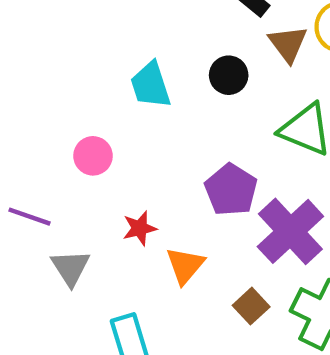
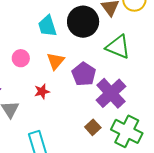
black circle: (229, 75) -> (83, 22), size x1.8
orange triangle: (185, 265) -> (56, 61), moved

